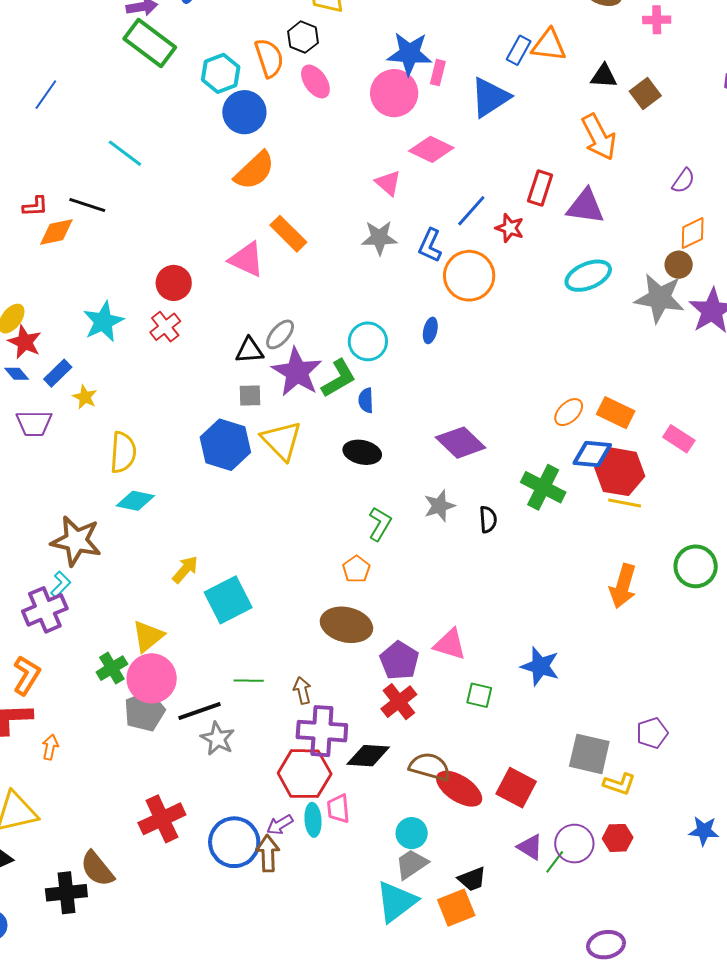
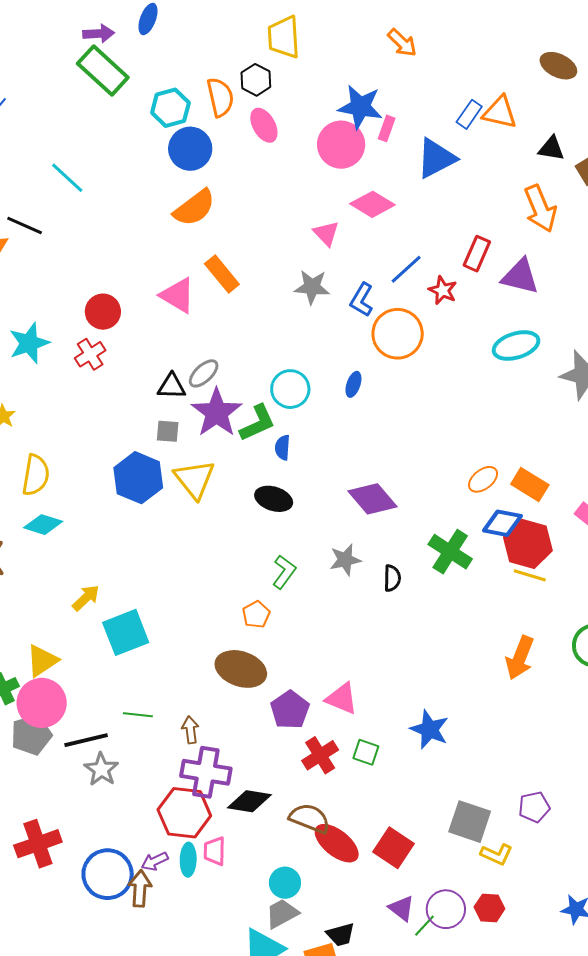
red cross: (399, 702) -> (320, 755), moved

